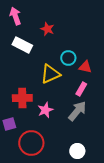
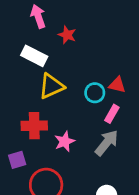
pink arrow: (15, 16) -> (38, 16), moved
cyan circle: (68, 58) -> (95, 93), moved
yellow triangle: (50, 74) -> (51, 86), moved

